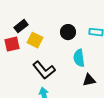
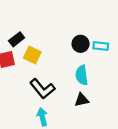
black circle: (68, 32) -> (81, 44), moved
black triangle: (89, 80) -> (82, 100), moved

